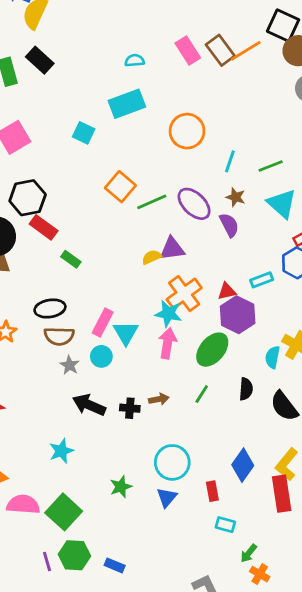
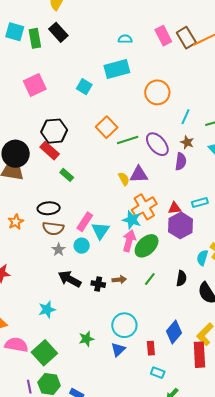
black hexagon: (28, 198) -> (54, 131), moved
purple semicircle: (229, 225) -> (181, 161), turned 30
yellow semicircle: (152, 257) -> (124, 179), turned 80
green ellipse: (212, 350) -> (147, 246), moved

